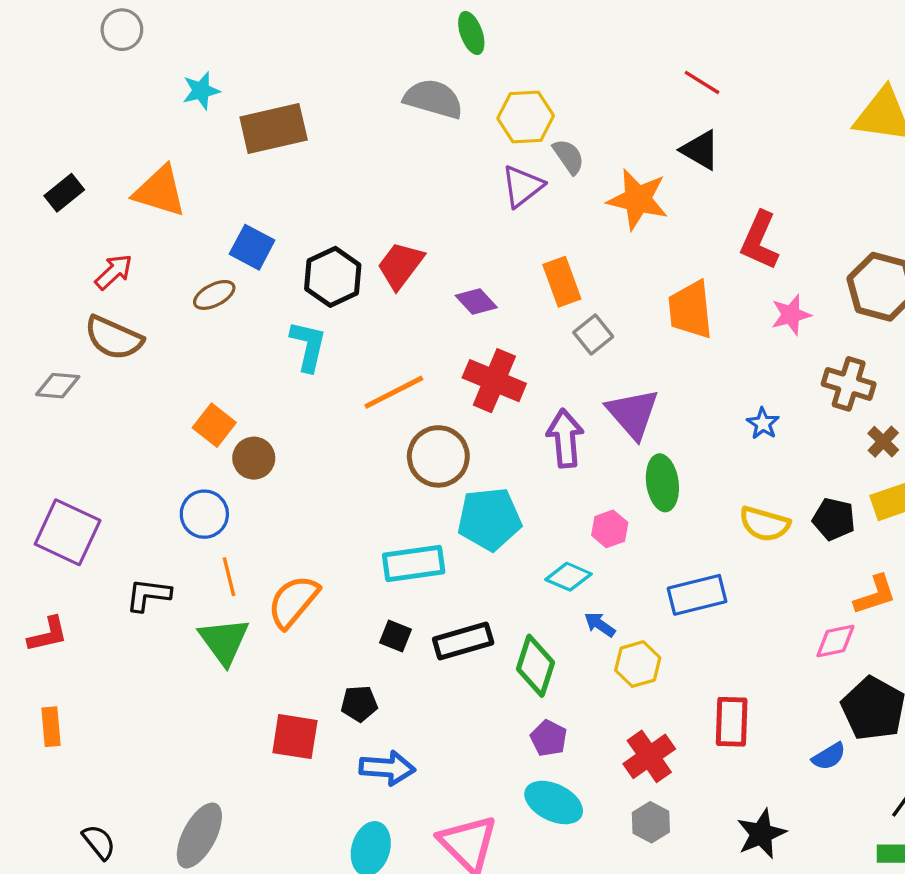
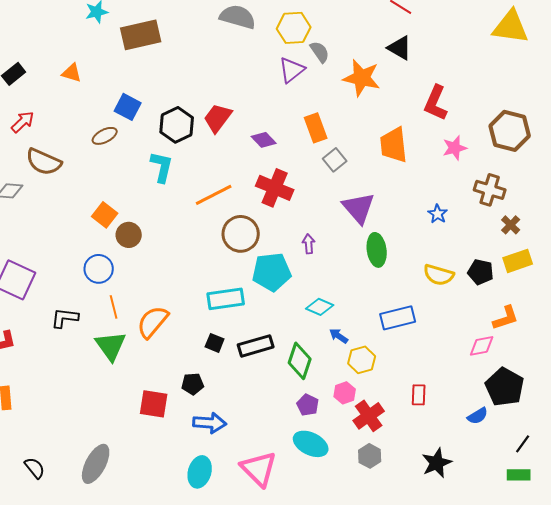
orange triangle: (160, 191) -> (72, 73), size x0.6
red arrow: (114, 272) -> (23, 122), moved
purple arrow: (565, 438) -> (309, 244), moved, size x0.6
pink hexagon: (610, 529) -> (345, 393), moved
red rectangle: (732, 722) -> (419, 395), size x0.7

